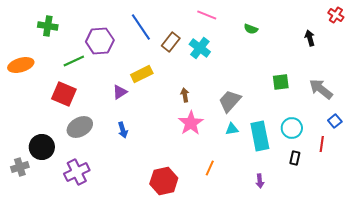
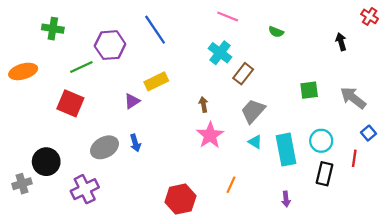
brown rectangle: (171, 42) -> (243, 74), moved
gray ellipse: (80, 127) -> (105, 147), moved
cyan triangle: (232, 129) -> (255, 142), turned 40
black rectangle: (295, 158) -> (325, 174), size x1.5

